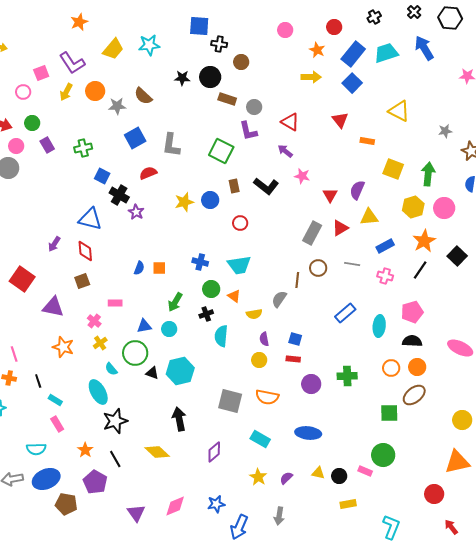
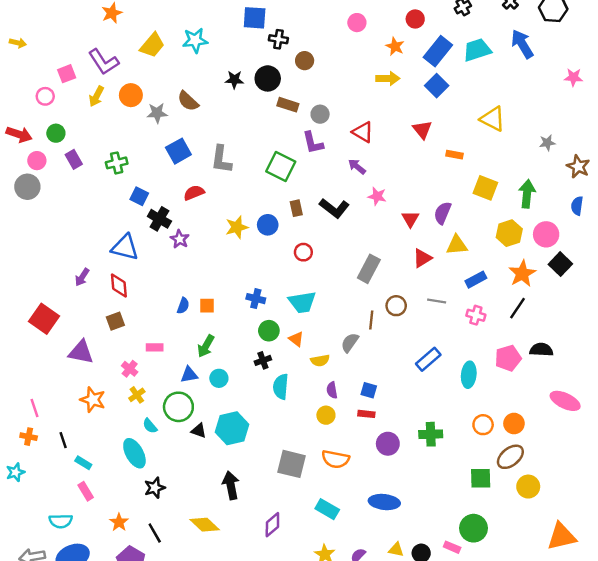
gray rectangle: (312, 233) -> (369, 269), moved
black square: (457, 256) -> (560, 264), moved
green arrow: (175, 302) -> (206, 346), moved
black semicircle: (412, 341) -> (541, 350), moved
yellow circle: (462, 420) -> (528, 487), moved
black star: (115, 421) -> (155, 488), size x0.7

